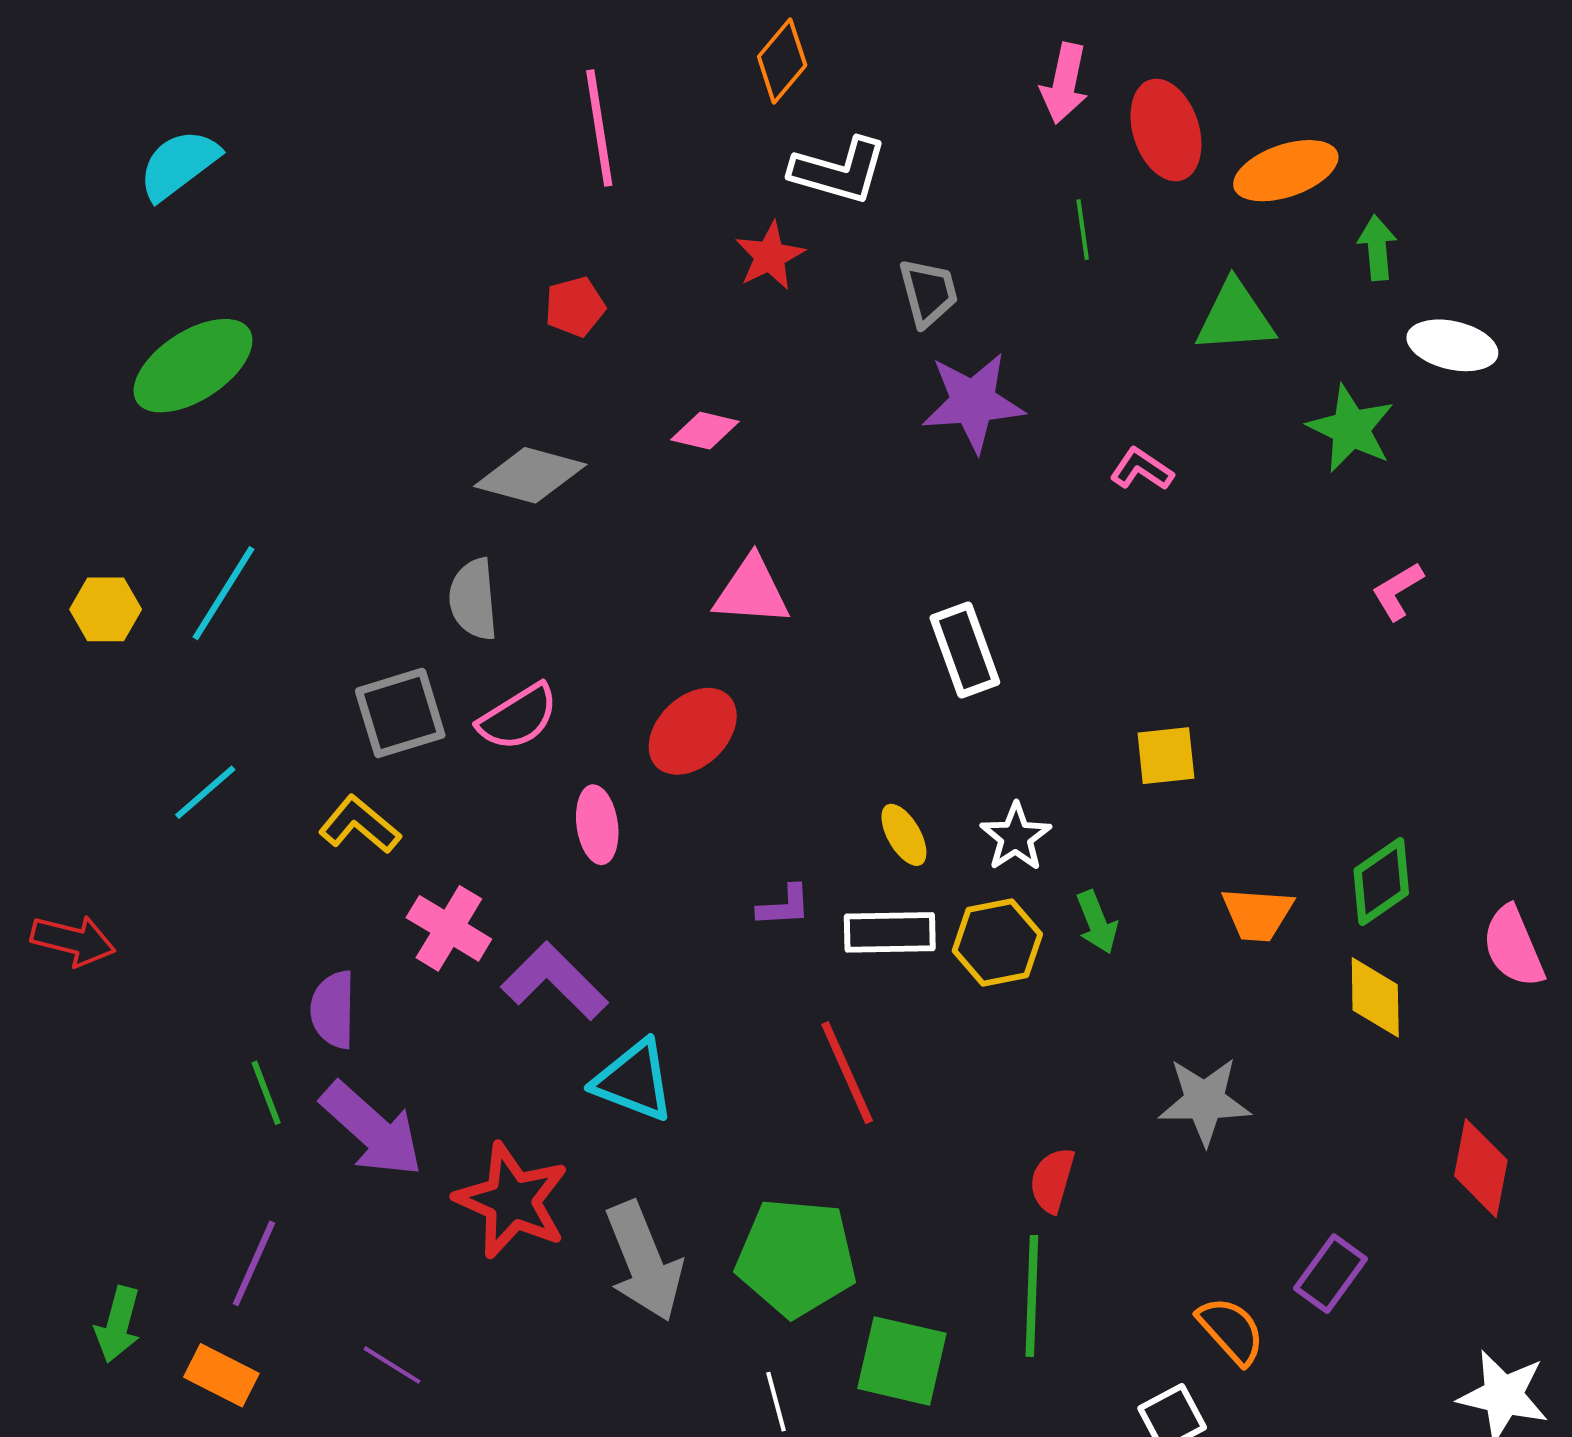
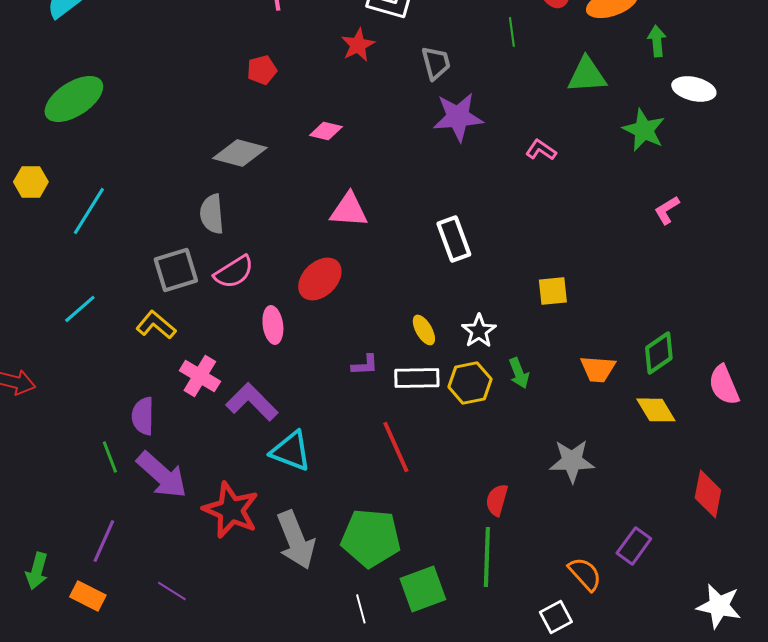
yellow hexagon: (106, 609) -> (31, 182), moved
yellow diamond: (1375, 997) -> (656, 410), turned -30
green square: (902, 1361) -> (423, 589), turned -33

